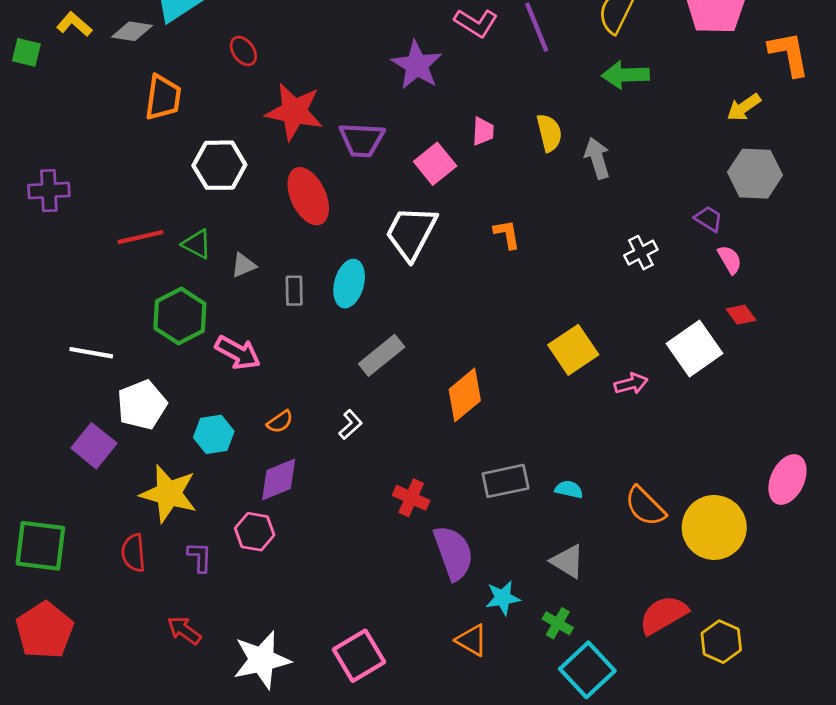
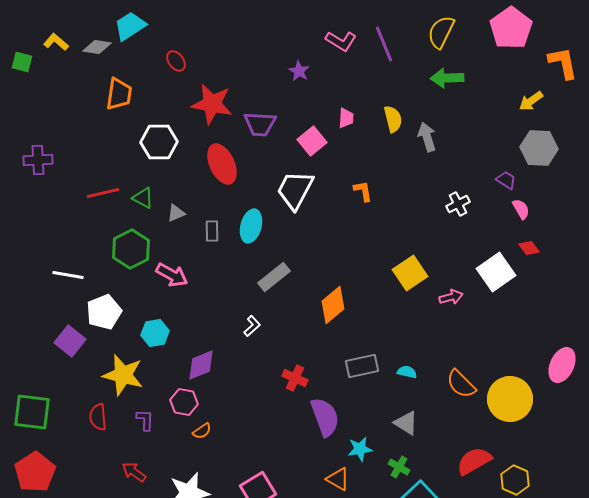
purple star: (417, 65) -> (299, 71), size x0.6
orange semicircle: (280, 422) -> (202, 431), moved

